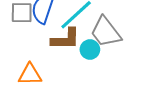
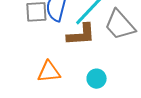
cyan circle: (90, 50) -> (97, 79), moved

